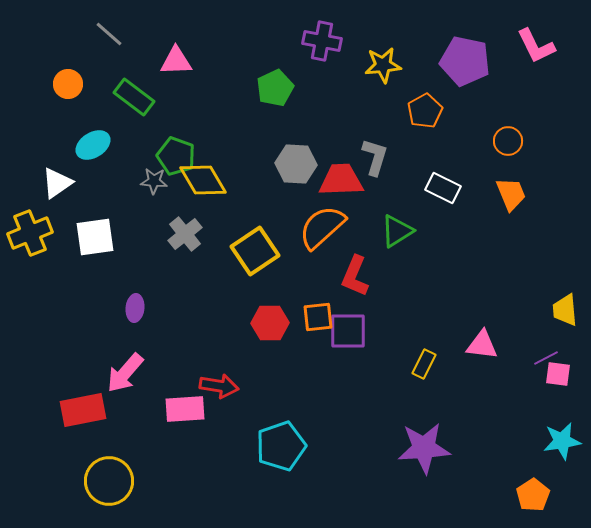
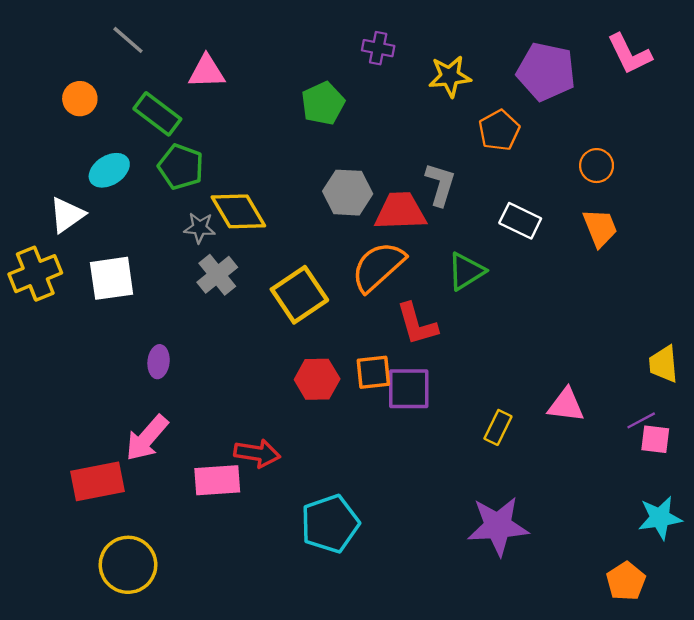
purple cross: (322, 41) -> (378, 48), size x0.7
green pentagon: (176, 156) -> (181, 167), moved
gray star: (154, 181) -> (200, 228), moved
red L-shape: (355, 276) -> (417, 324), turned -39

